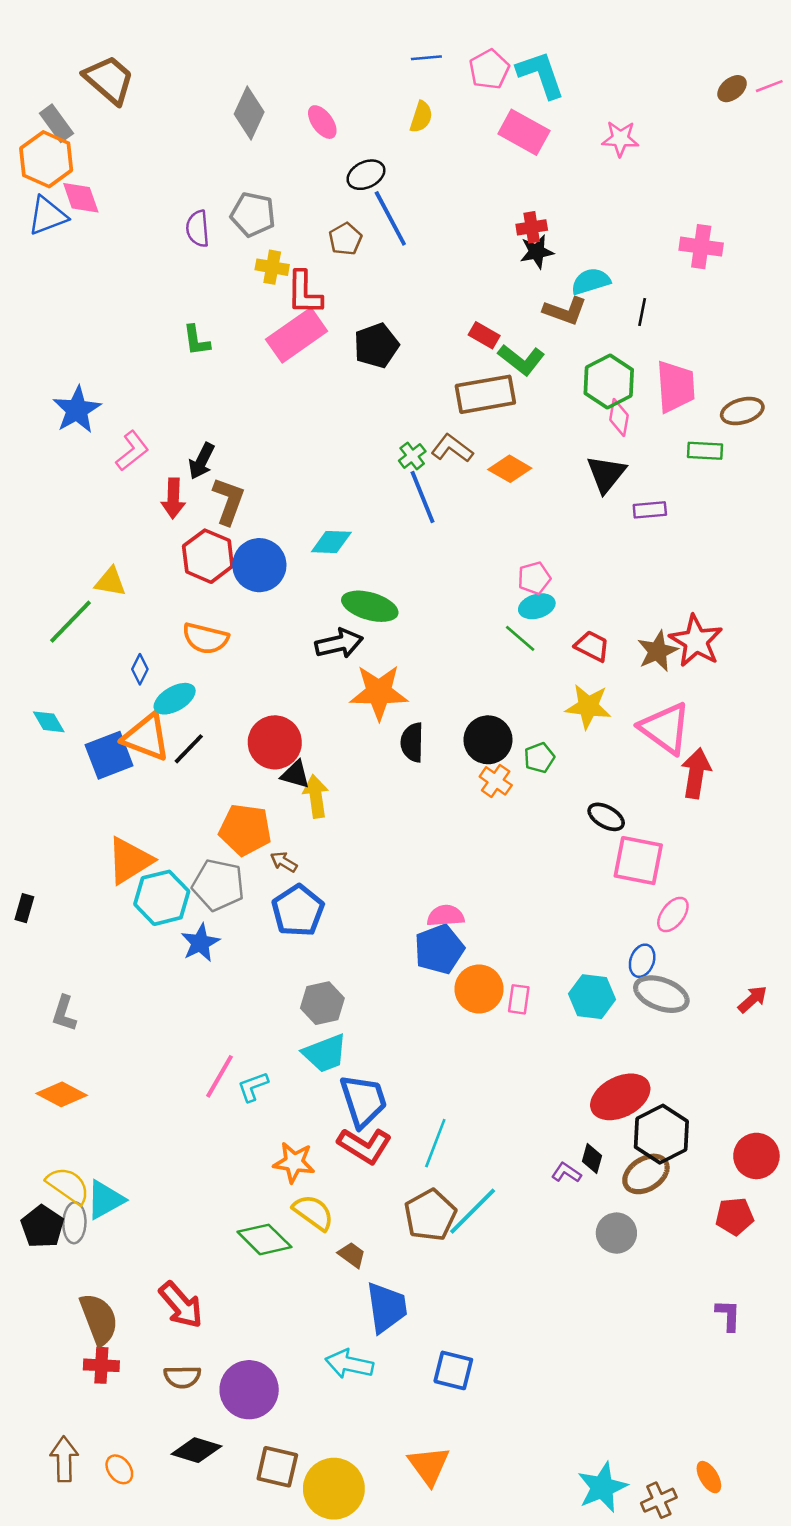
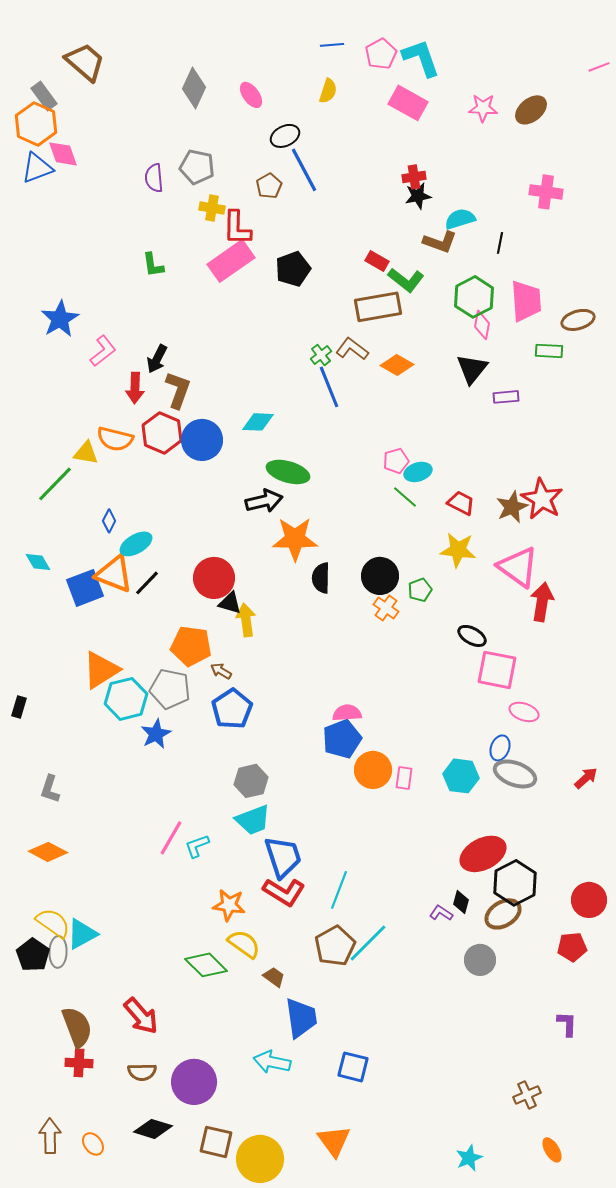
brown ellipse: (732, 89) -> (531, 110), moved, size x1.4
pink pentagon: (534, 578) -> (396, 461), moved
orange semicircle: (205, 638) -> (115, 439), moved
pink ellipse: (673, 914) -> (524, 712), turned 72
cyan star: (602, 1487) -> (469, 1158), size x0.7
brown cross: (659, 1500) -> (527, 1095), moved

